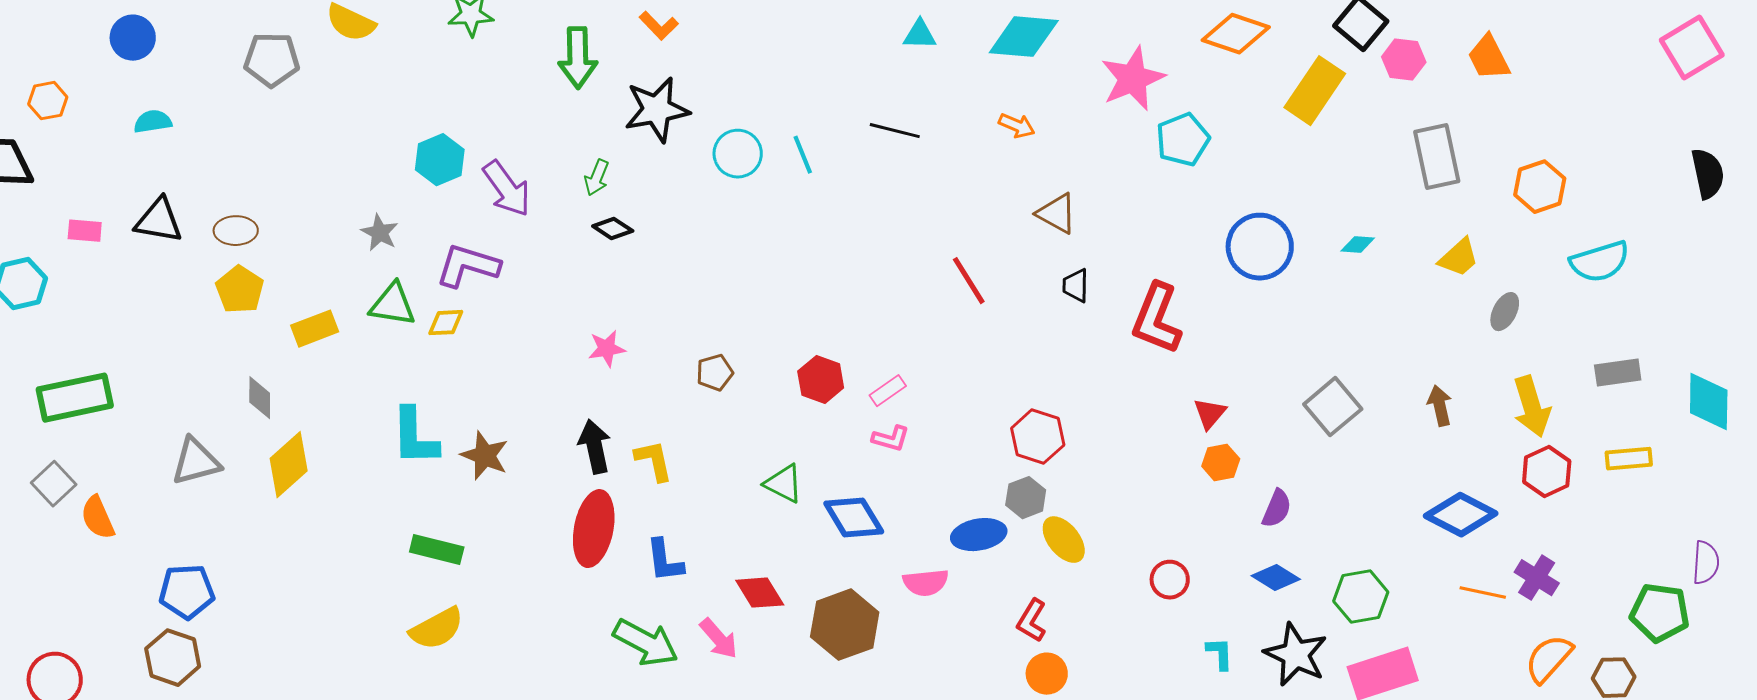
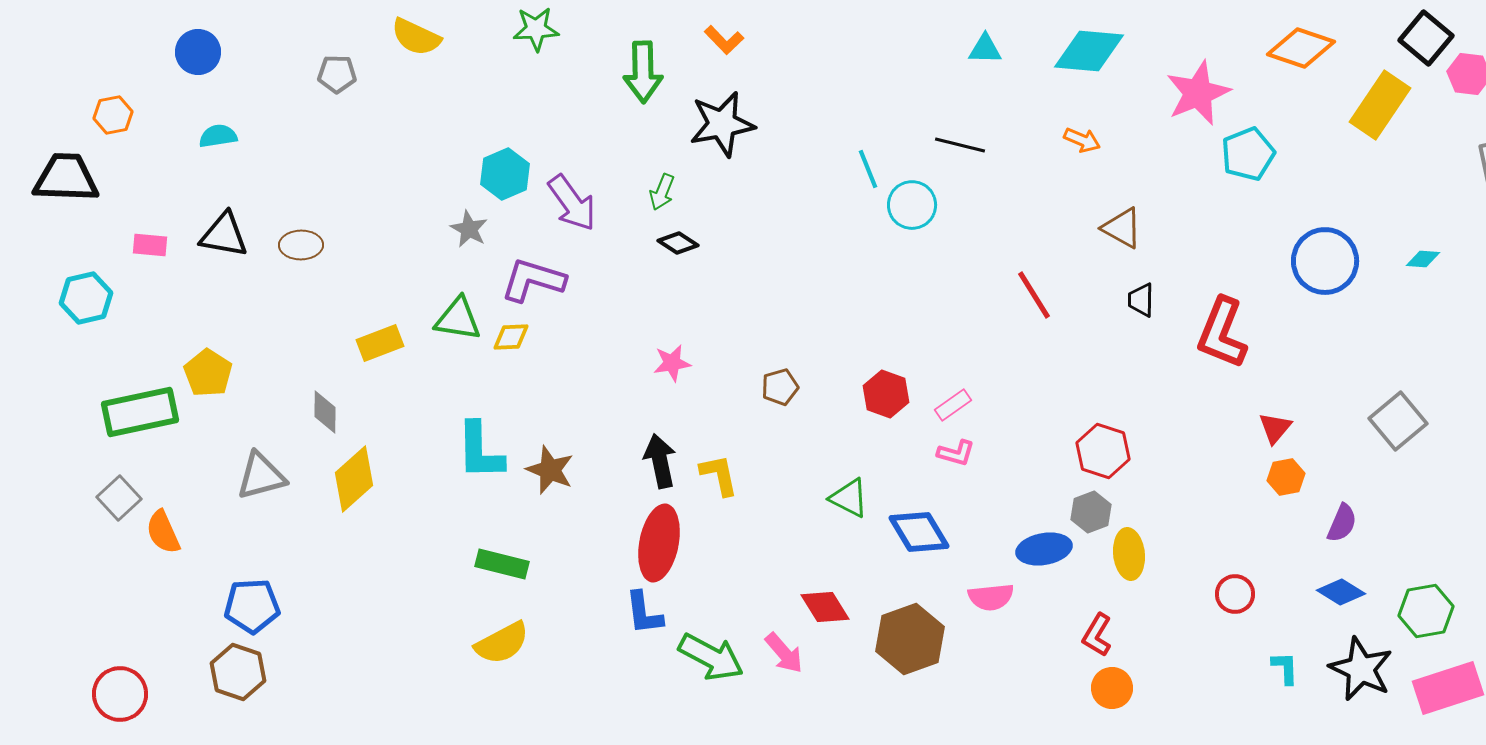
gray pentagon: (272, 60) -> (337, 74), size x0.7
cyan circle: (738, 154) -> (912, 205), moved
gray star: (380, 233) -> (469, 229), moved
yellow pentagon: (240, 290) -> (208, 373), moved
yellow ellipse: (1064, 540) -> (1129, 554), turned 33
blue L-shape: (665, 561) -> (644, 613), moved

